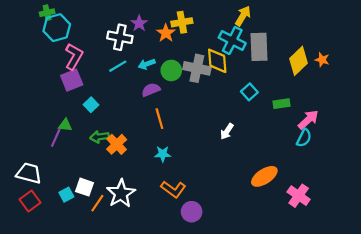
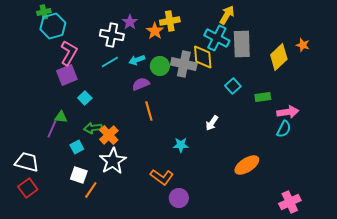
orange star: (322, 60) -> (303, 45), moved
pink arrow: (308, 120) -> (288, 112), turned 35
cyan star: (163, 154) -> (181, 145), moved
white star: (121, 194) -> (113, 161), moved
cyan square: (66, 195) -> (77, 147), moved
pink cross: (299, 196) -> (290, 202), moved, turned 30

